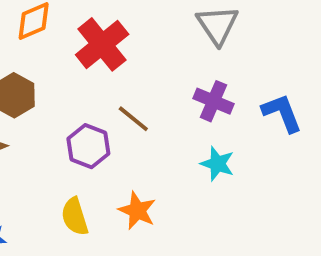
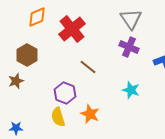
purple cross: (214, 101) -> (129, 47), moved
purple hexagon: (88, 146) -> (65, 93), moved

